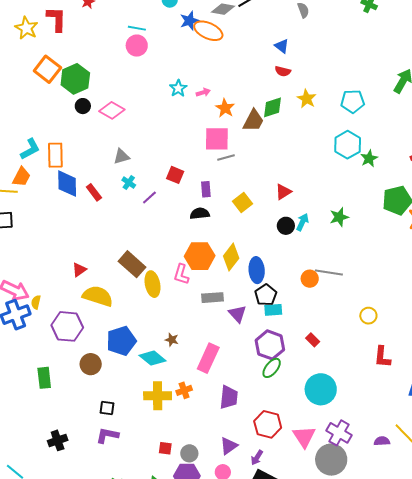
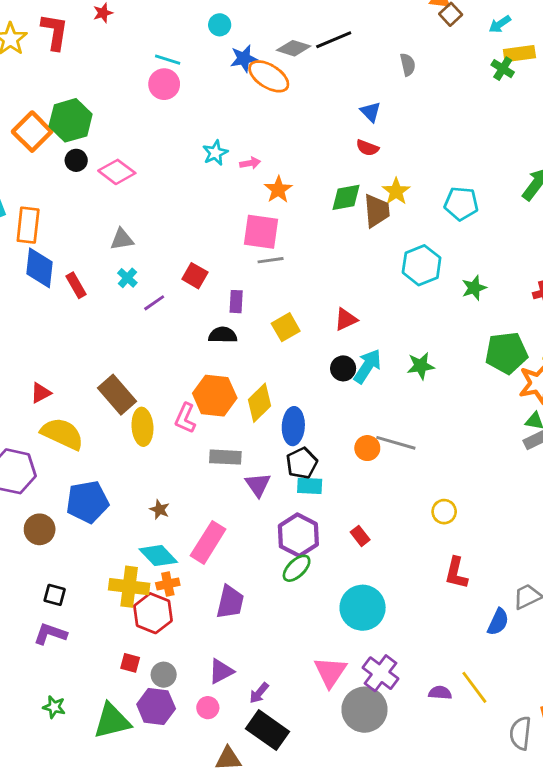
orange square: (47, 69) -> (32, 132), moved
brown trapezoid: (253, 121) -> (377, 211), moved, turned -40
cyan hexagon: (348, 145) -> (422, 265), moved
cyan arrow: (302, 222) -> (367, 366), size x1.4
cyan diamond: (152, 358) -> (158, 556), moved
red hexagon: (268, 424) -> (153, 613), moved

